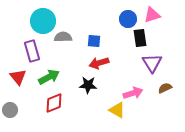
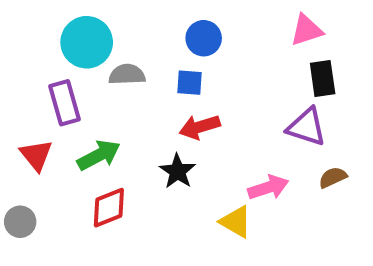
blue circle: (128, 19) -> (204, 38), moved
black rectangle: (140, 38) -> (323, 79), moved
purple triangle: (152, 63) -> (306, 127), turned -40
black star: (88, 85) -> (177, 171), turned 30

